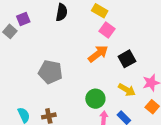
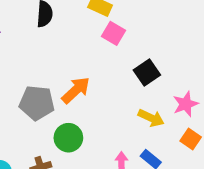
orange arrow: (98, 54) -> (76, 90), moved
green circle: (95, 99) -> (68, 138), moved

